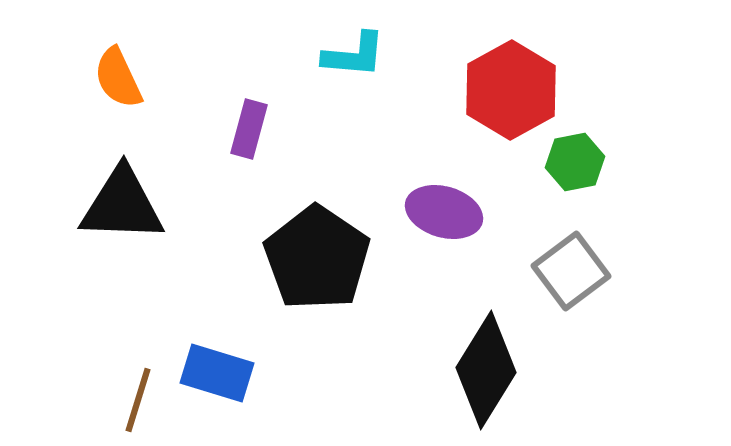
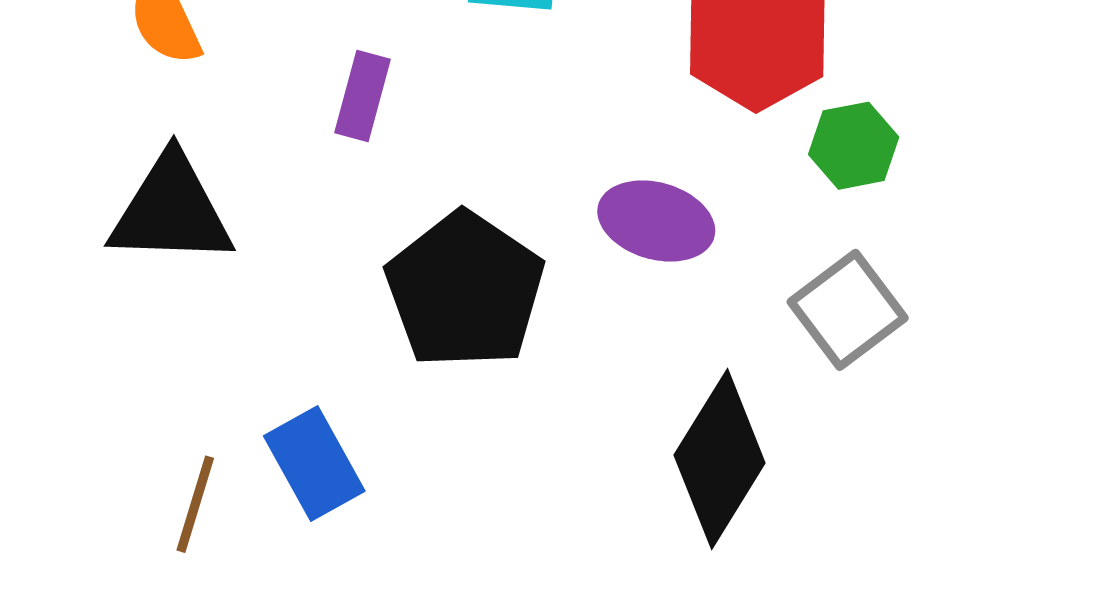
blue rectangle: (217, 373) -> (314, 464), turned 44

